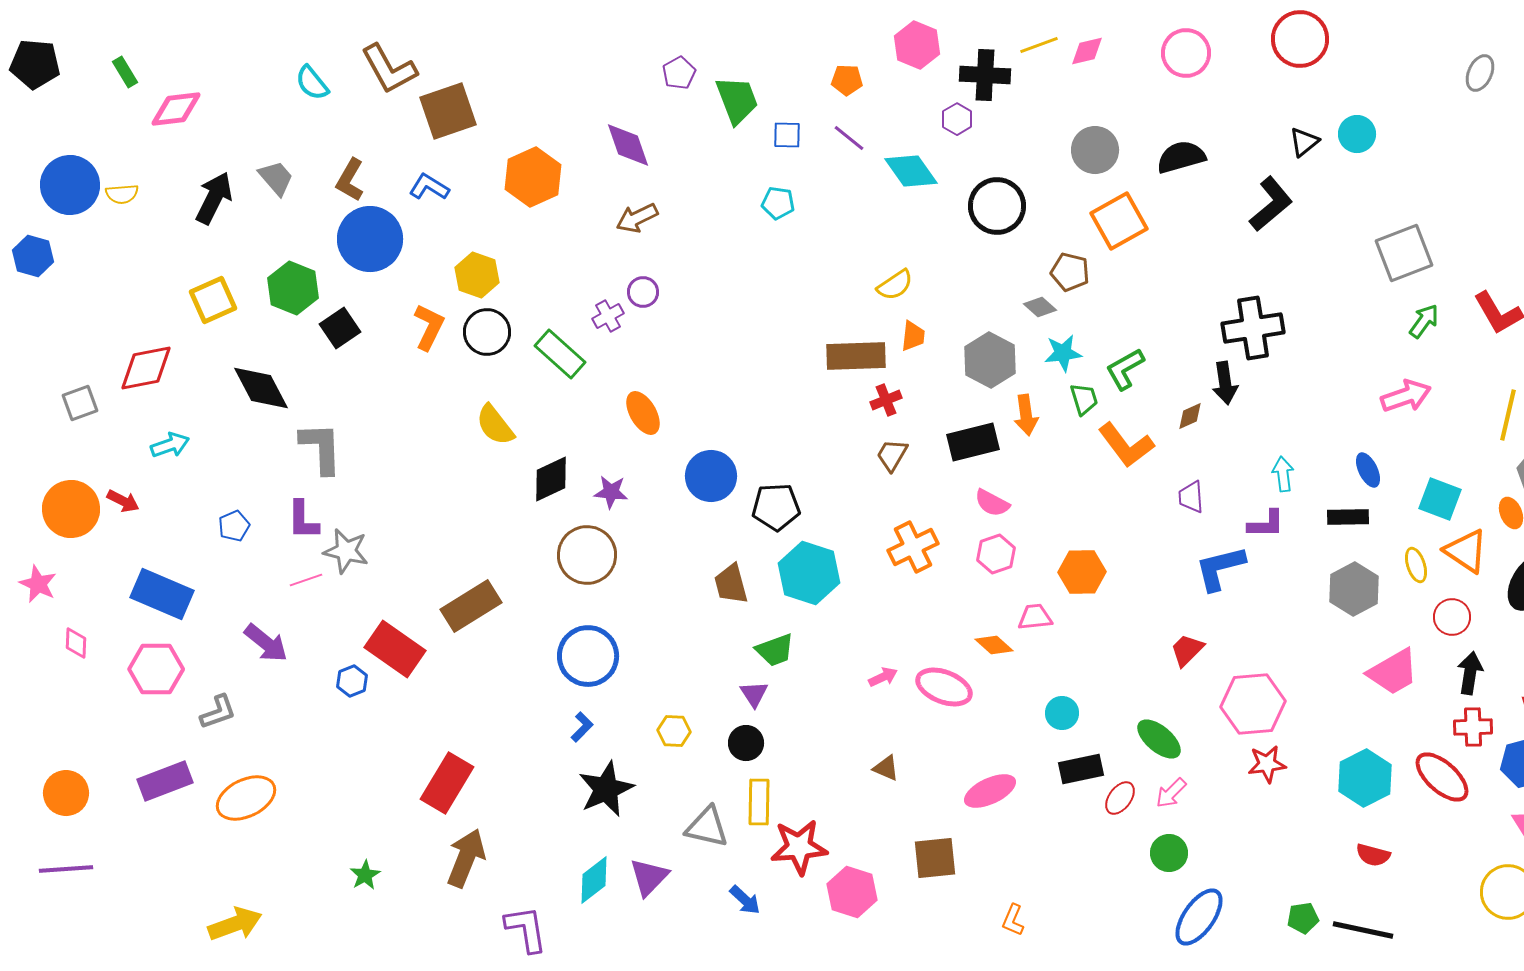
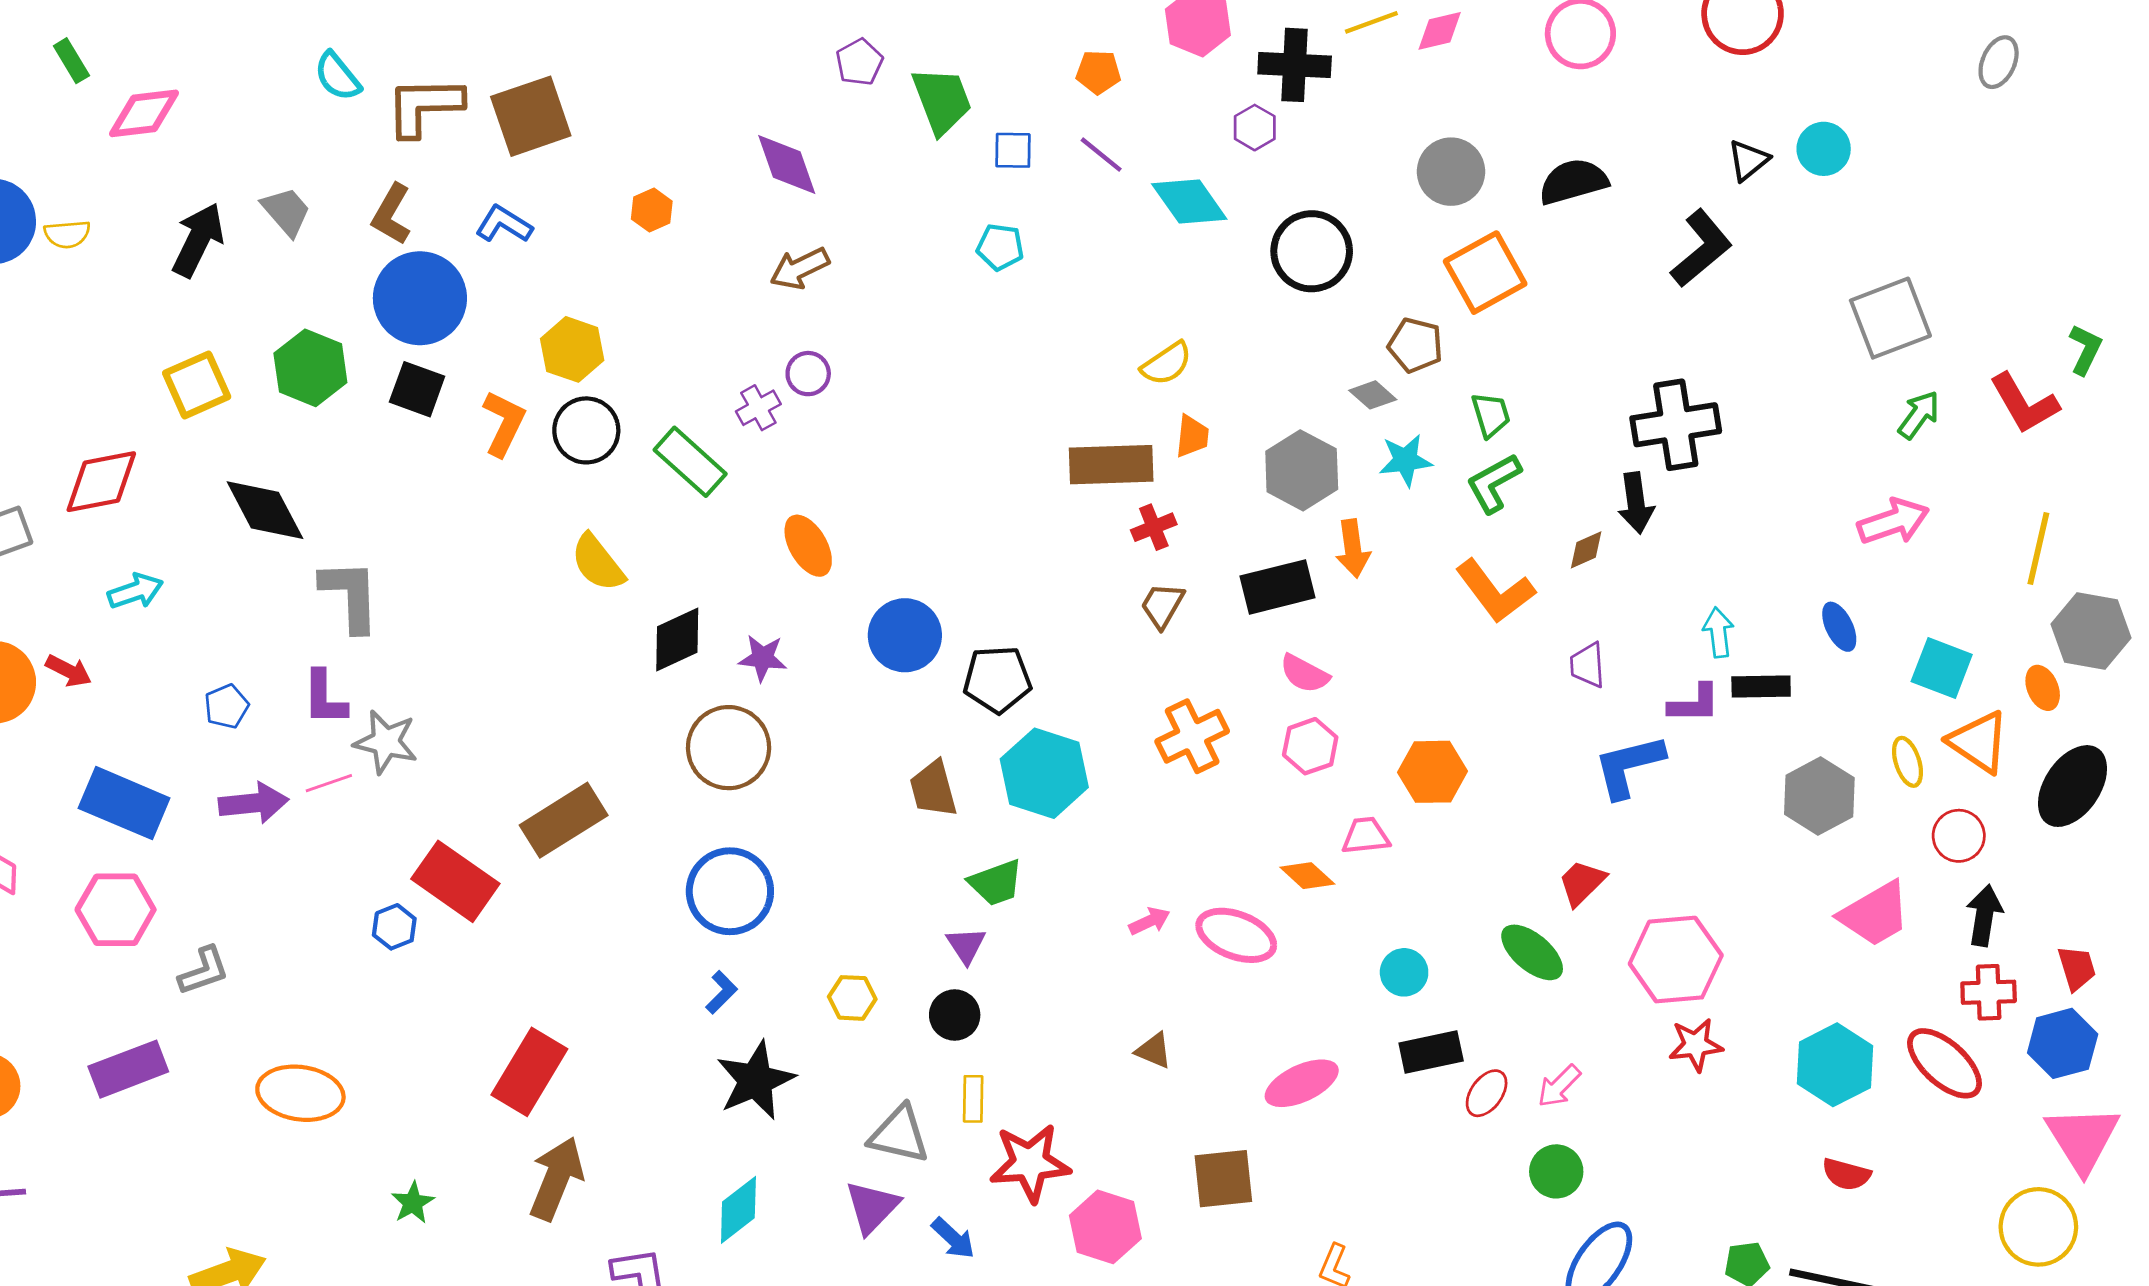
brown L-shape: (389, 69) -> (424, 106), moved, turned 118
orange hexagon: (533, 177) -> (652, 210), size x0.5
black square: (340, 328) -> (417, 389), moved, turned -36
green trapezoid: (1084, 399) -> (1491, 415), moved
black rectangle: (1348, 517) -> (1761, 686), moved
purple arrow: (266, 643) -> (254, 803), moved, turned -45
green ellipse: (1159, 739) -> (1532, 952), moved
orange ellipse: (246, 798) -> (300, 1093), moved, turned 34
yellow rectangle: (759, 802) -> (973, 1099), size x0.7
purple triangle: (649, 877) -> (872, 1207), moved

